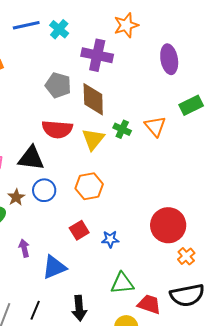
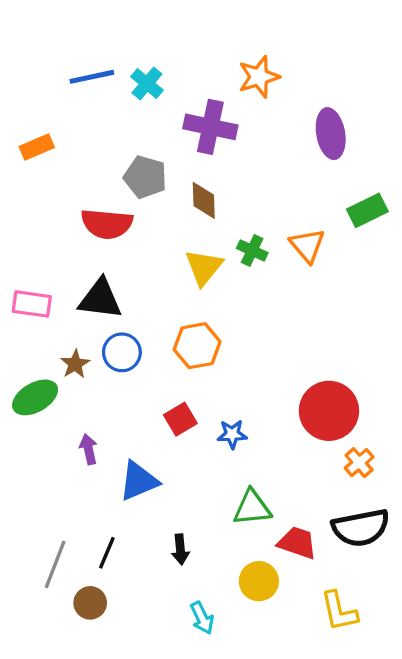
brown diamond: (93, 99) -> (204, 200), size x0.7
red semicircle: (57, 129) -> (107, 224), moved
black arrow: (79, 308) -> (180, 549), size x0.7

